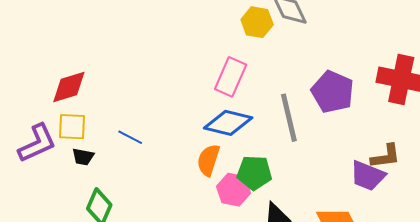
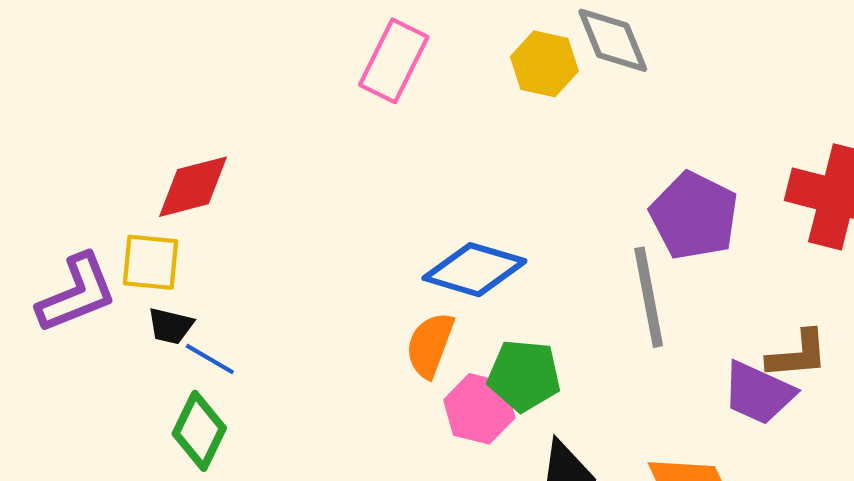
pink rectangle: (231, 77) -> (394, 61), moved
red diamond: (69, 87) -> (193, 187), moved
gray line: (289, 118) -> (649, 297), moved
blue line: (130, 137) -> (210, 359), moved

